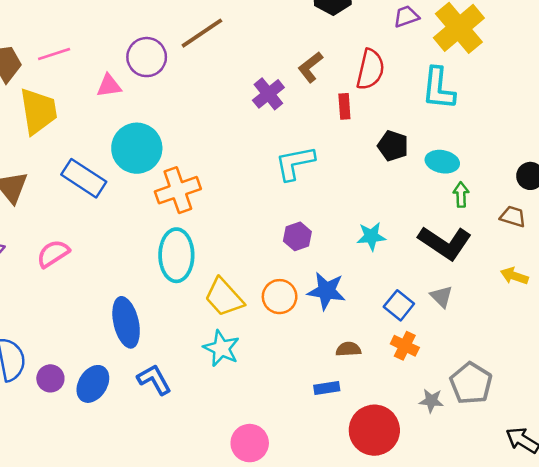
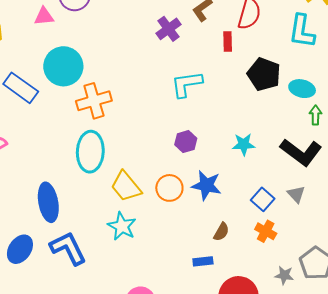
black pentagon: (393, 146) -> (264, 74), size x1.4
brown semicircle: (348, 349) -> (221, 232), turned 120
blue L-shape: (154, 380) -> (68, 248), size x1.4

